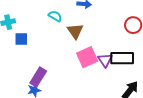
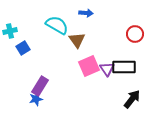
cyan semicircle: (55, 16) -> (57, 25), size x1.6
blue square: (21, 39) -> (23, 48), turned -32

